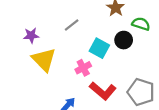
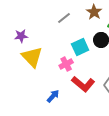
gray line: (72, 25) -> (64, 18), moved
cyan square: (99, 48) -> (80, 47), turned 36

